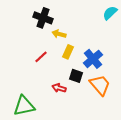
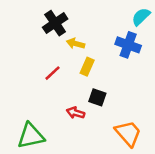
black cross: (43, 18) -> (55, 23), turned 36
blue cross: (93, 59) -> (128, 45), moved, turned -30
orange trapezoid: (100, 85) -> (128, 133), moved

